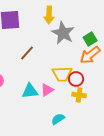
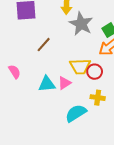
yellow cross: (79, 95) -> (98, 98), moved
cyan semicircle: (58, 119) -> (76, 113), size x1.5

